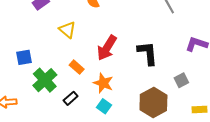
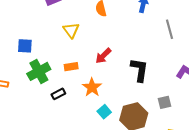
red arrow: (107, 48) -> (103, 56), size x0.7
orange rectangle: (77, 67) -> (71, 67), turned -64
cyan square: (104, 106) -> (104, 112), moved

